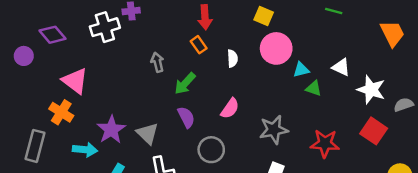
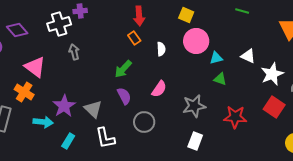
gray arrow: (157, 62) -> (74, 52), moved
green triangle: (314, 88) -> (220, 79), moved
white star: (371, 90) -> (272, 74), turned 30

